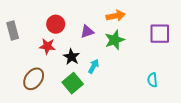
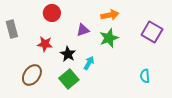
red circle: (56, 24) -> (52, 13), moved
purple square: (160, 34) -> (152, 32), turned 30

